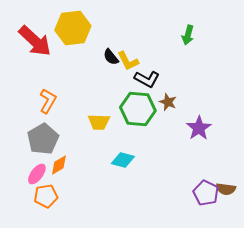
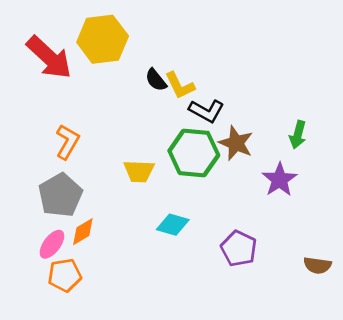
green arrow: (188, 35) -> (298, 135), moved
brown star: (168, 102) -> (236, 143), size x1.4
purple pentagon: (206, 193) -> (239, 248), moved

